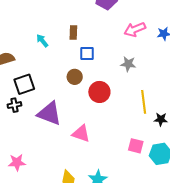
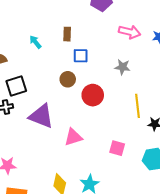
pink arrow: (135, 29) -> (130, 32), turned -145
pink triangle: (81, 134) -> (73, 137), turned -36
pink square: (136, 146) -> (117, 148), moved

